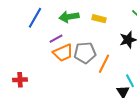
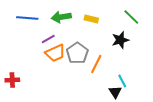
blue line: (35, 18) -> (27, 18), turned 65
gray pentagon: (85, 53) -> (77, 53), turned -30

